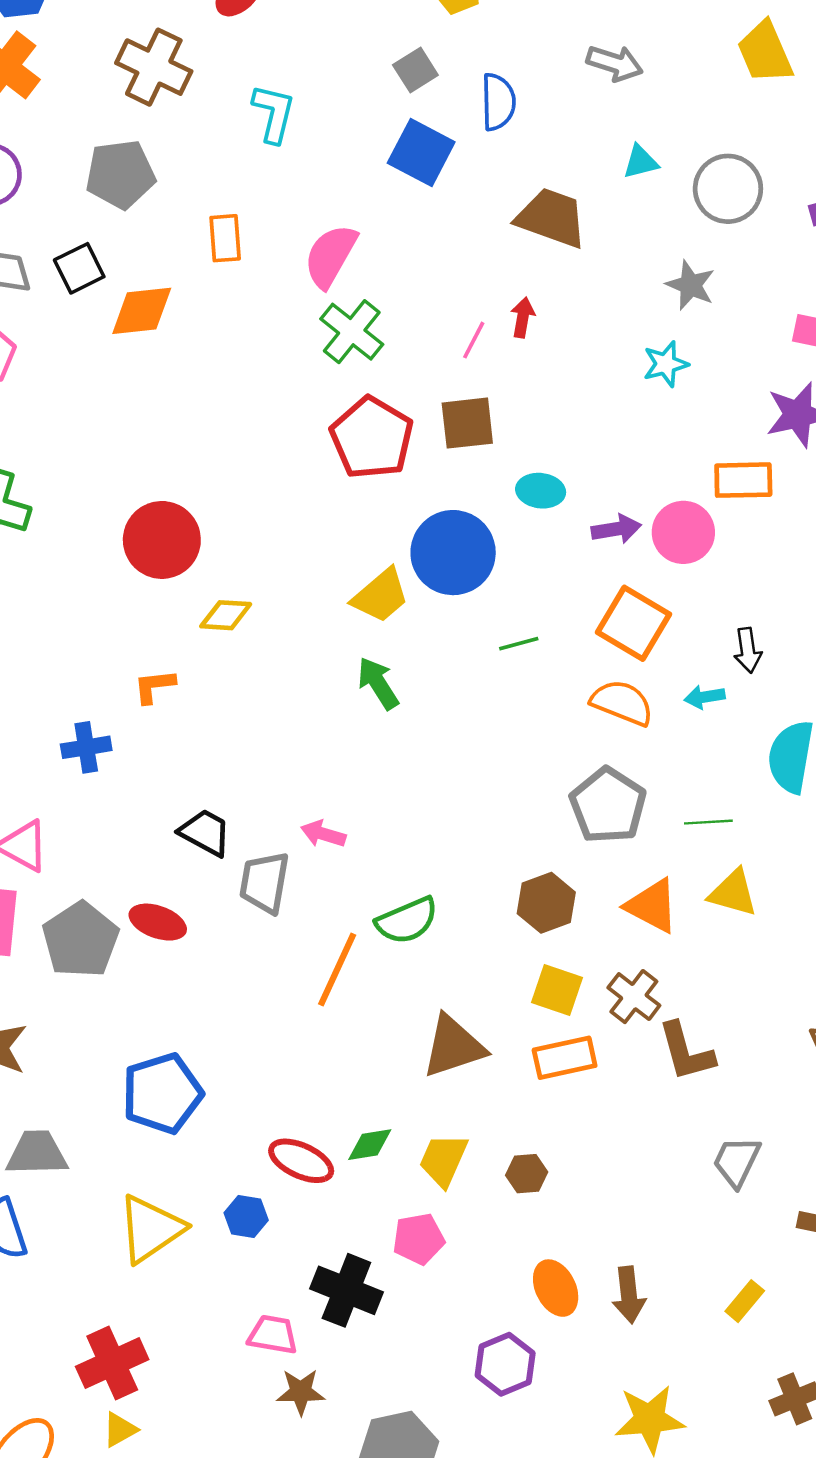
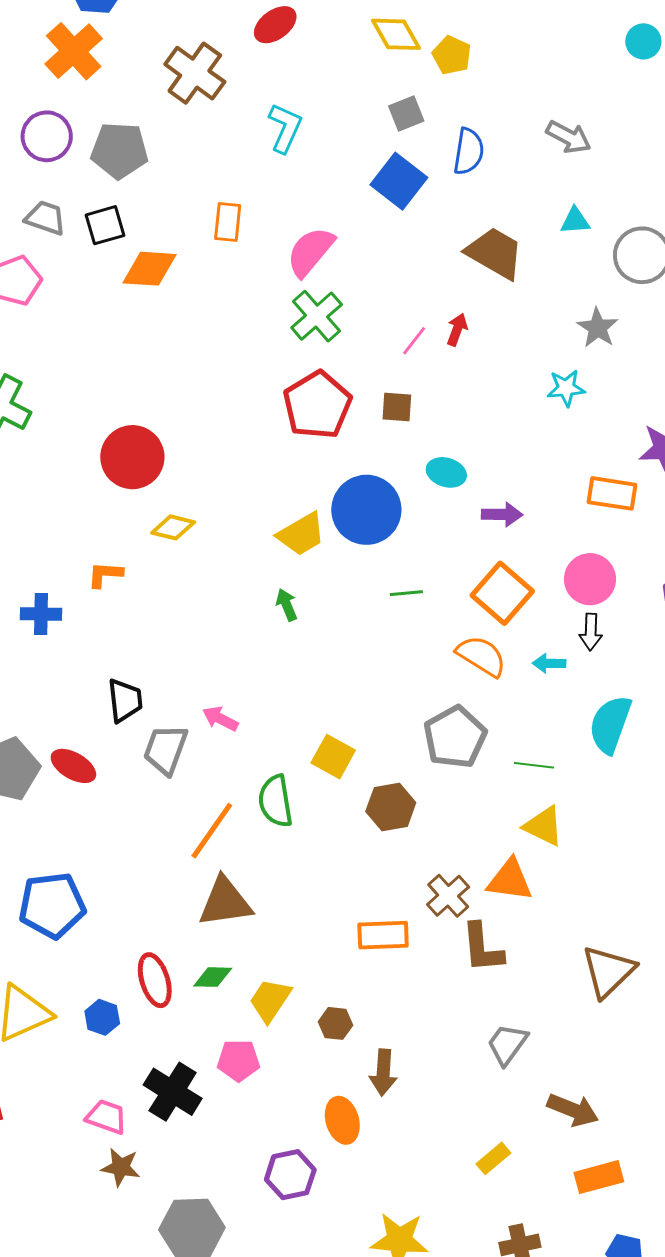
gray pentagon: (120, 174) -> (119, 150), moved
brown square: (467, 423) -> (397, 407), size x0.7
pink circle: (683, 532) -> (590, 579), moved
green arrow: (378, 683) -> (287, 605), size x0.7
black trapezoid: (205, 833) -> (125, 700), turned 45
orange triangle: (652, 906) -> (510, 880), moved, turned -30
green semicircle: (407, 921) -> (276, 801), turned 94
yellow square: (557, 990) -> (333, 757), moved
brown triangle: (453, 1046) -> (225, 902), moved
red ellipse: (301, 1161) -> (155, 980), turned 38
brown arrow: (629, 1295) -> (383, 1072), moved

